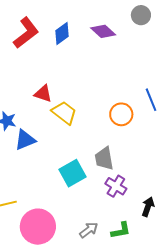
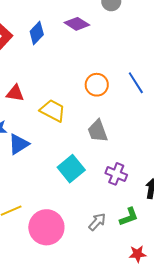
red triangle: (43, 94) -> (15, 93), moved
orange circle: (121, 114) -> (97, 85), moved
gray trapezoid: (104, 159) -> (98, 131), moved

